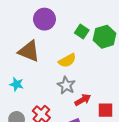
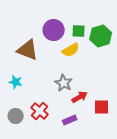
purple circle: (44, 19) -> (54, 30), moved
green square: (82, 32) -> (79, 31), turned -32
yellow semicircle: (67, 60) -> (71, 50), moved

